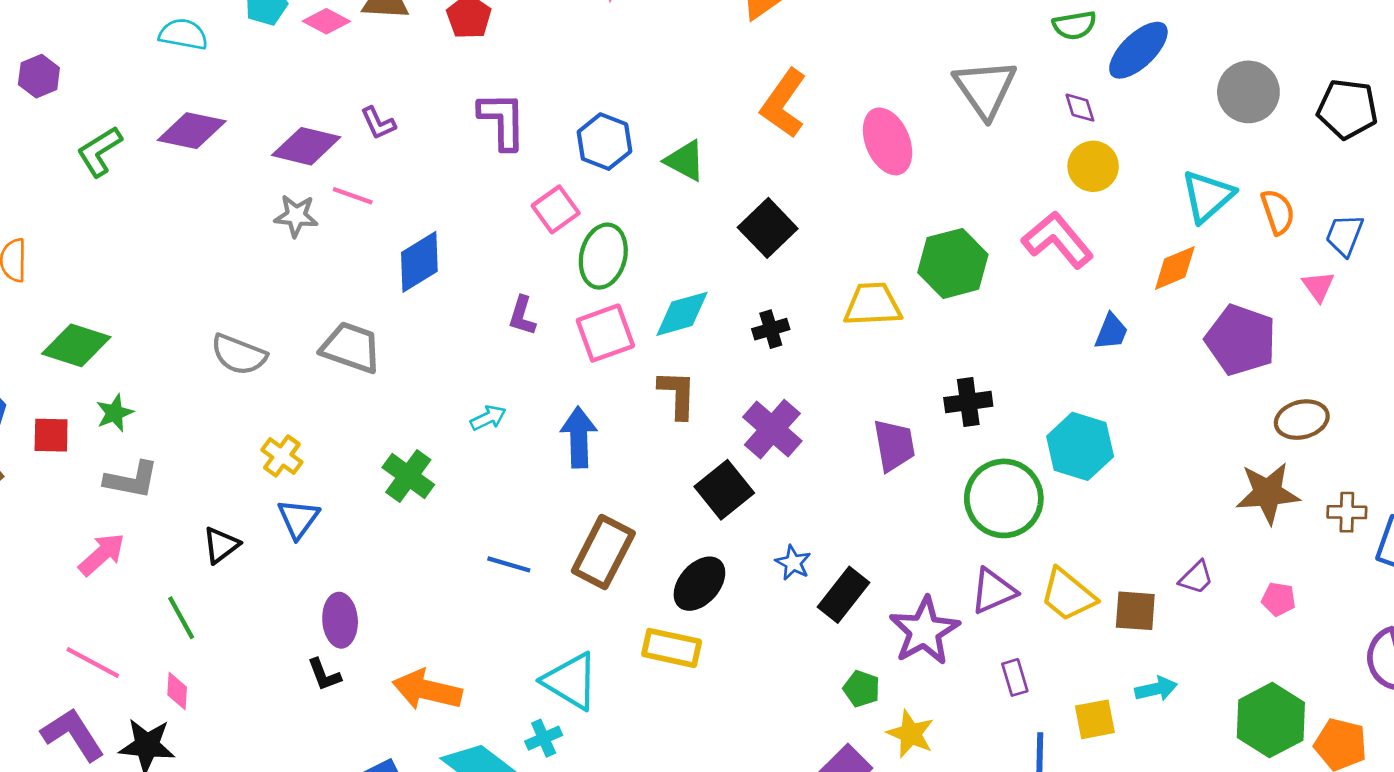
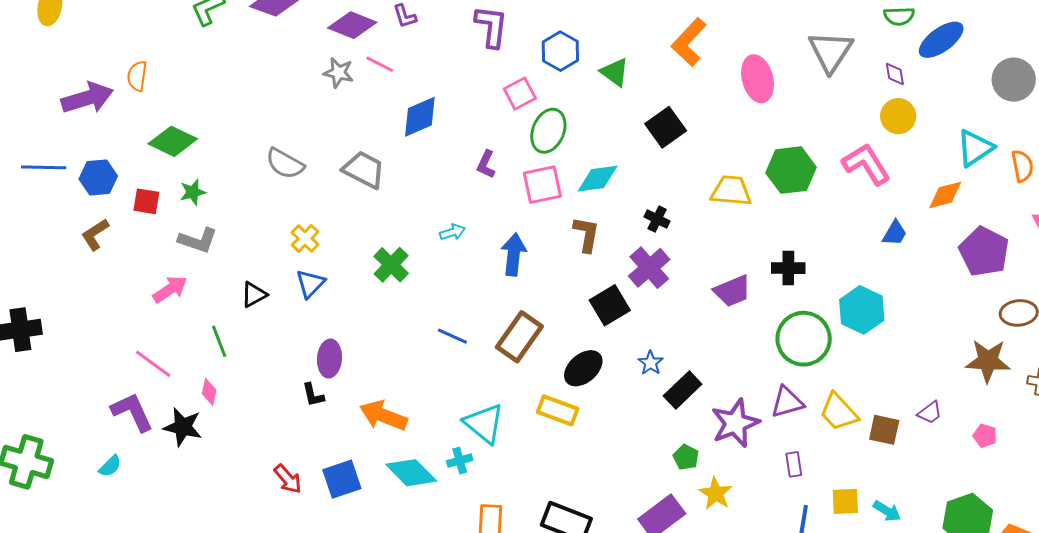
black cross: (771, 329) -> (657, 219), moved, turned 35
purple trapezoid: (894, 445) -> (732, 291), turned 69
cyan arrow: (1156, 689) -> (887, 511), moved, turned 36

